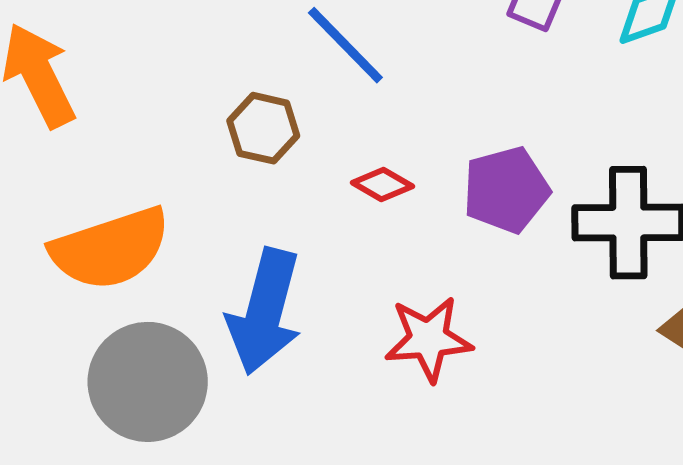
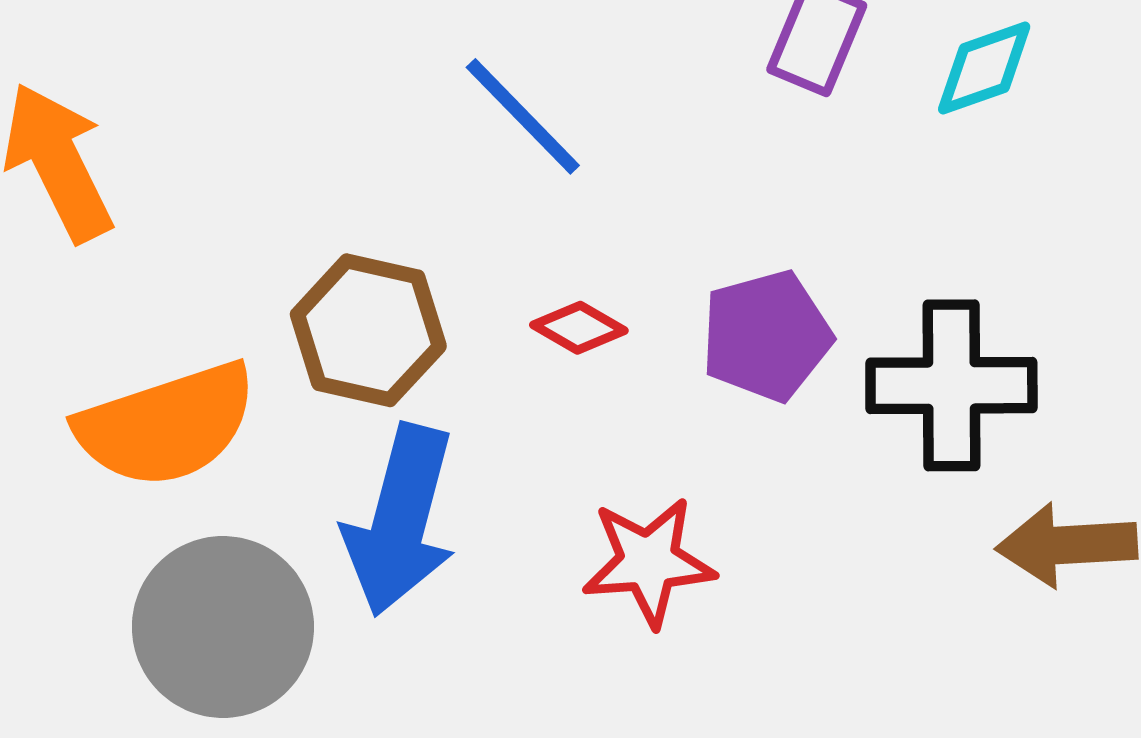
brown hexagon: (263, 128) -> (368, 330), moved, size x1.4

